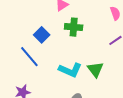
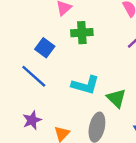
green triangle: (95, 70) -> (116, 98), moved

